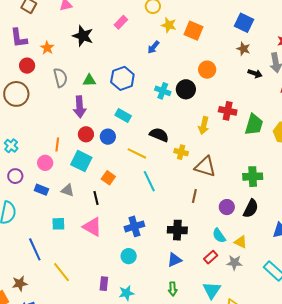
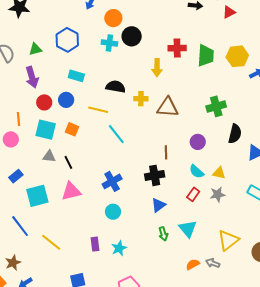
orange circle: (207, 70) -> (113, 18), moved
orange square: (108, 178) -> (72, 129), moved
blue rectangle: (41, 190) -> (16, 176), moved, turned -48
gray triangle: (68, 190) -> (49, 156), moved
brown line: (194, 196) -> (166, 152), moved
black semicircle: (251, 208) -> (235, 134), moved
cyan square: (58, 224) -> (37, 196), size x1.6
pink triangle: (92, 227) -> (71, 191), turned -30
cyan triangle: (212, 290) -> (188, 229), moved

